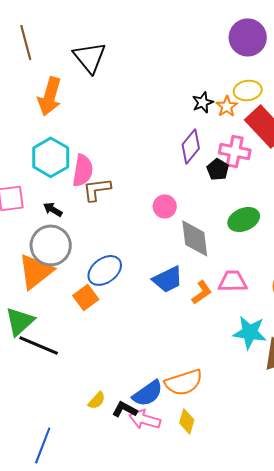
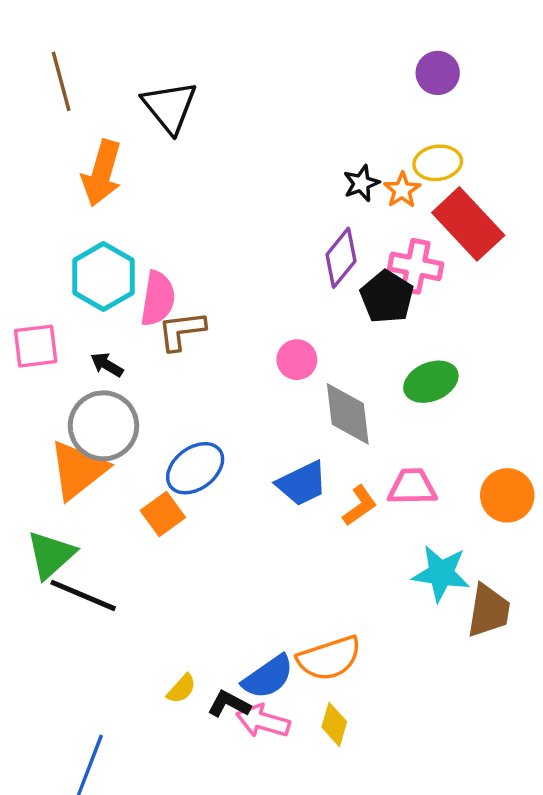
purple circle: (248, 37) -> (438, 73), size x0.7
black pentagon: (218, 169) -> (387, 297), size x1.4

